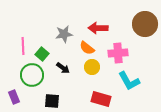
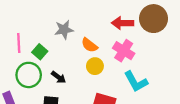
red arrow: (98, 28) -> (123, 23), moved
pink cross: (118, 53) -> (124, 51), turned 36
black arrow: (63, 68) -> (58, 77), moved

